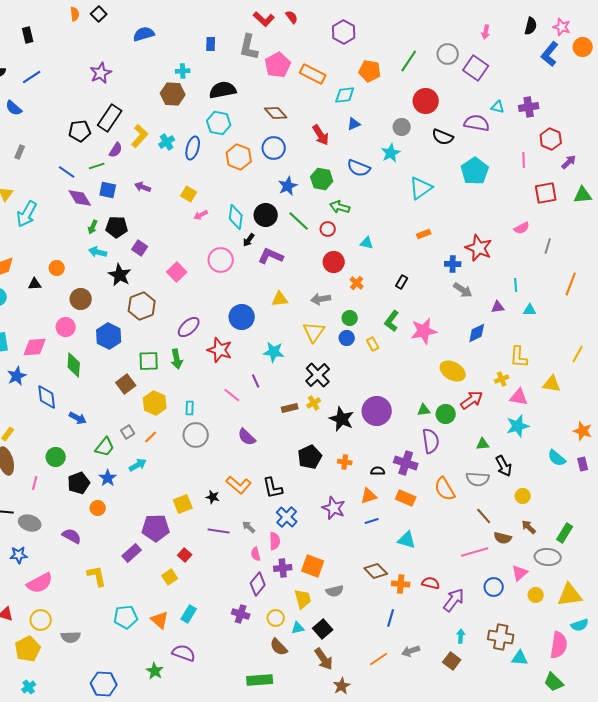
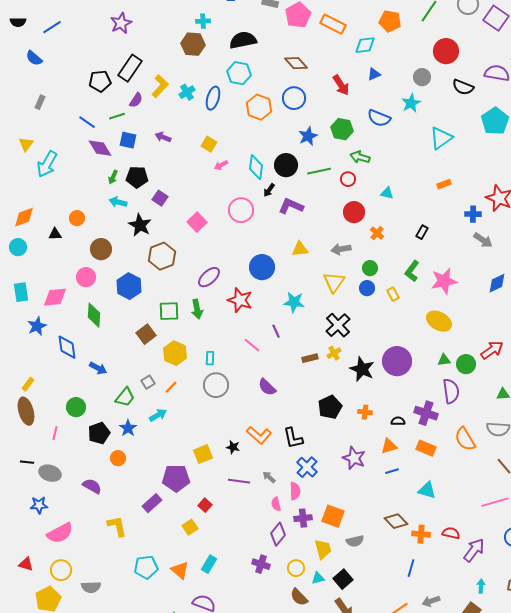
green line: (299, 221) -> (319, 171), turned -55
yellow ellipse: (453, 371) -> (439, 321), moved

